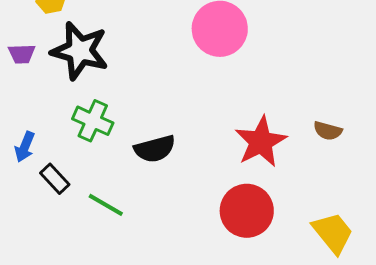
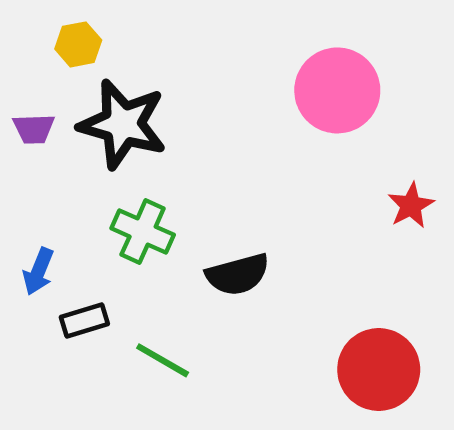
red star: (261, 142) -> (411, 205), moved, size x0.6
black rectangle: (55, 179) -> (84, 320), turned -64

